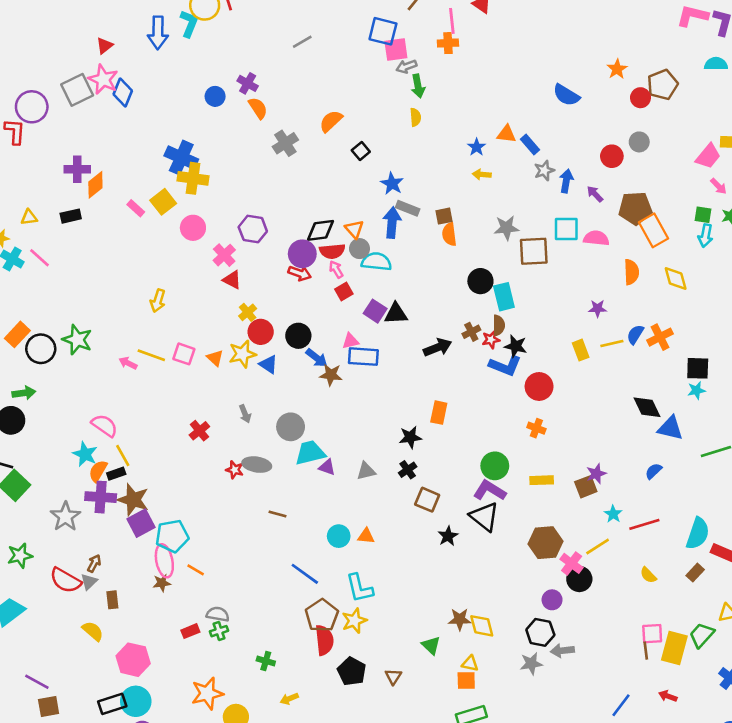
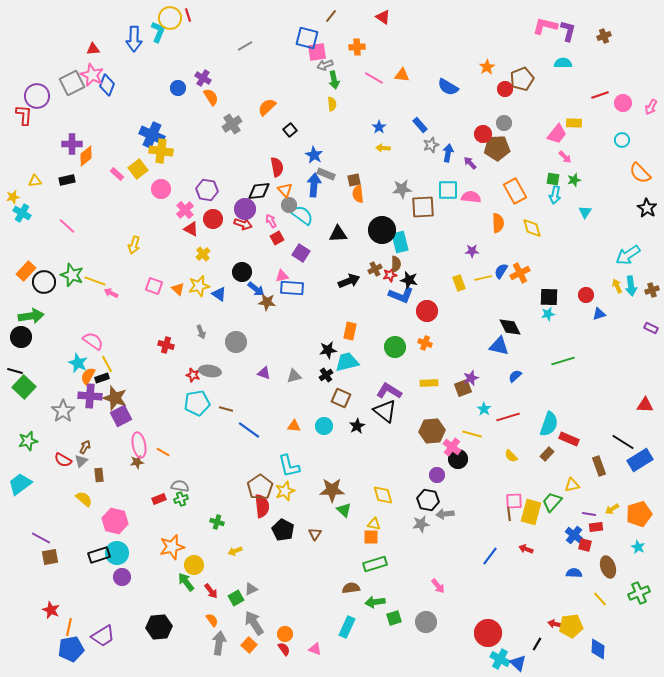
pink line: (452, 21) -> (374, 78), moved, turned -54
red triangle: (105, 46) -> (93, 49), turned 32
orange triangle: (506, 134) -> (402, 75), moved
brown pentagon: (635, 208) -> (497, 148), moved
red semicircle: (332, 251) -> (277, 167), moved, turned -96
pink line: (39, 258) -> (67, 226), moved
cyan semicircle: (376, 262) -> (302, 215), turned 30
black circle: (480, 281) -> (382, 230), size x1.4
black triangle: (396, 314) -> (338, 234), moved
red circle: (261, 332) -> (213, 219), moved
yellow line: (151, 355) -> (95, 281), moved
green arrow: (24, 393) -> (31, 316), size x1.4
blue triangle: (670, 428) -> (499, 346), moved
red cross: (199, 431) -> (166, 345), turned -35
cyan trapezoid: (310, 453) -> (347, 362), moved
green circle: (495, 466) -> (395, 347), moved
cyan pentagon: (172, 536) -> (197, 403), moved
cyan circle: (339, 536) -> (324, 426), moved
yellow line: (598, 547) -> (472, 434), turned 48
blue line: (305, 574) -> (249, 430), moved
red semicircle: (65, 580) -> (63, 460), size x0.7
brown star: (460, 619) -> (332, 490), moved, size x1.4

